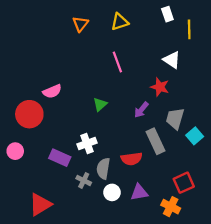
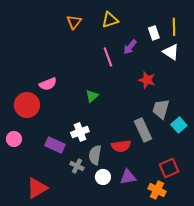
white rectangle: (167, 14) -> (154, 33), moved
white triangle: (172, 60) -> (171, 52), moved
purple arrow: (141, 110) -> (130, 47), moved

